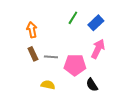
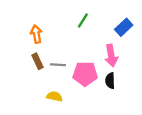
blue rectangle: (96, 23) -> (124, 27), moved
pink arrow: (98, 49) -> (111, 56), turned 144
black semicircle: (92, 85) -> (110, 81), moved, turned 32

